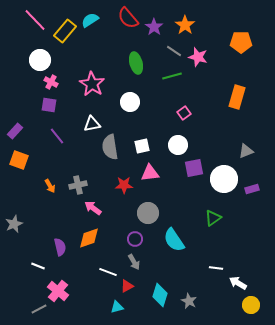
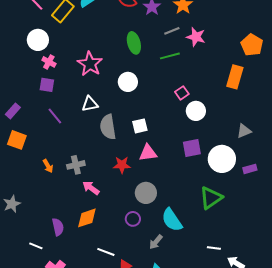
orange pentagon: (241, 42) -> (252, 45), moved, turned 30
gray line: (174, 51) -> (172, 31), turned -56
white circle: (178, 145) -> (196, 111), moved
green triangle: (213, 218) -> (211, 198), size x1.4
gray arrow: (134, 262) -> (156, 242), moved, turned 70

